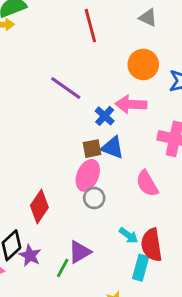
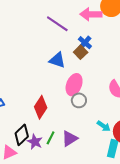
pink arrow: (131, 104) -> (91, 14), moved
blue triangle: (112, 148) -> (57, 60), moved
brown square: (92, 149) -> (81, 52), moved, turned -32
green line: (63, 268) -> (51, 138), moved

